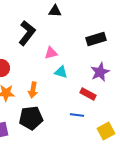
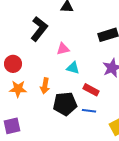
red rectangle: (88, 94) -> (91, 90), moved
black pentagon: (31, 118) -> (65, 104), moved

